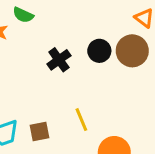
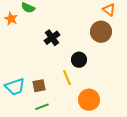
black circle: (99, 51) -> (79, 60), moved

